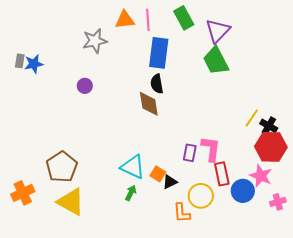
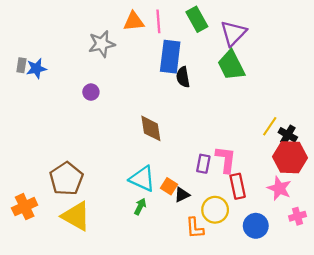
black semicircle: (157, 84) -> (183, 77), moved
brown diamond: (149, 104) -> (151, 128), moved
blue circle: (243, 191) -> (256, 226), moved

